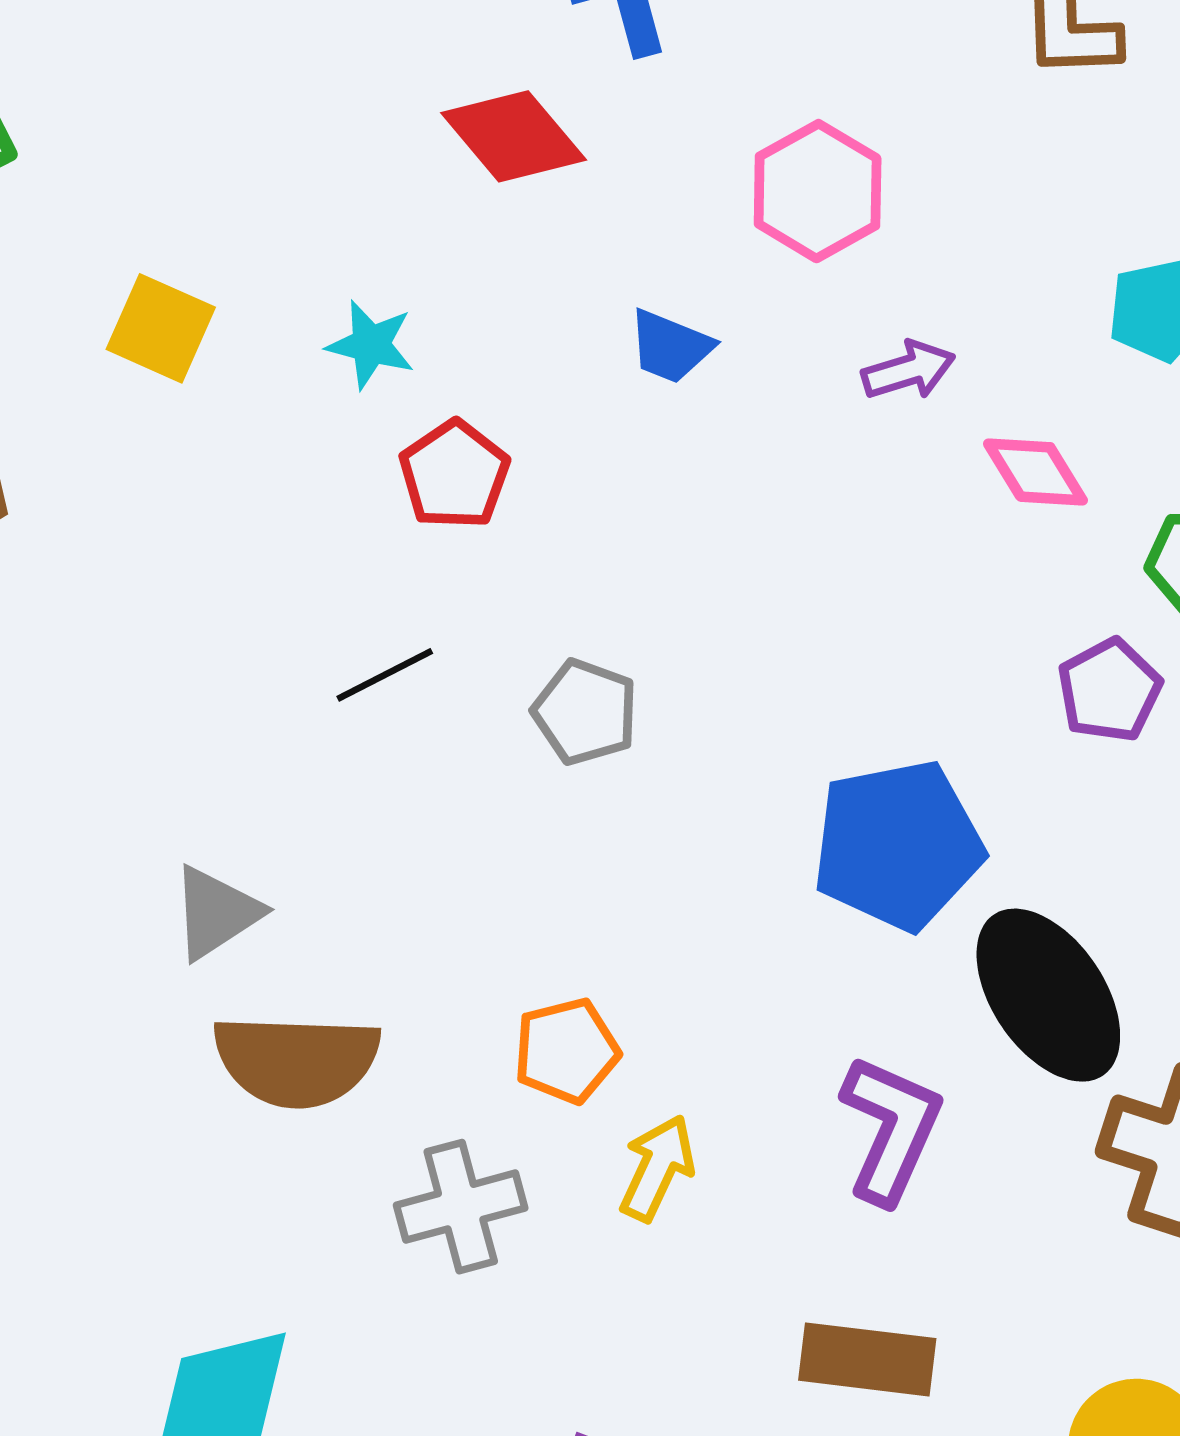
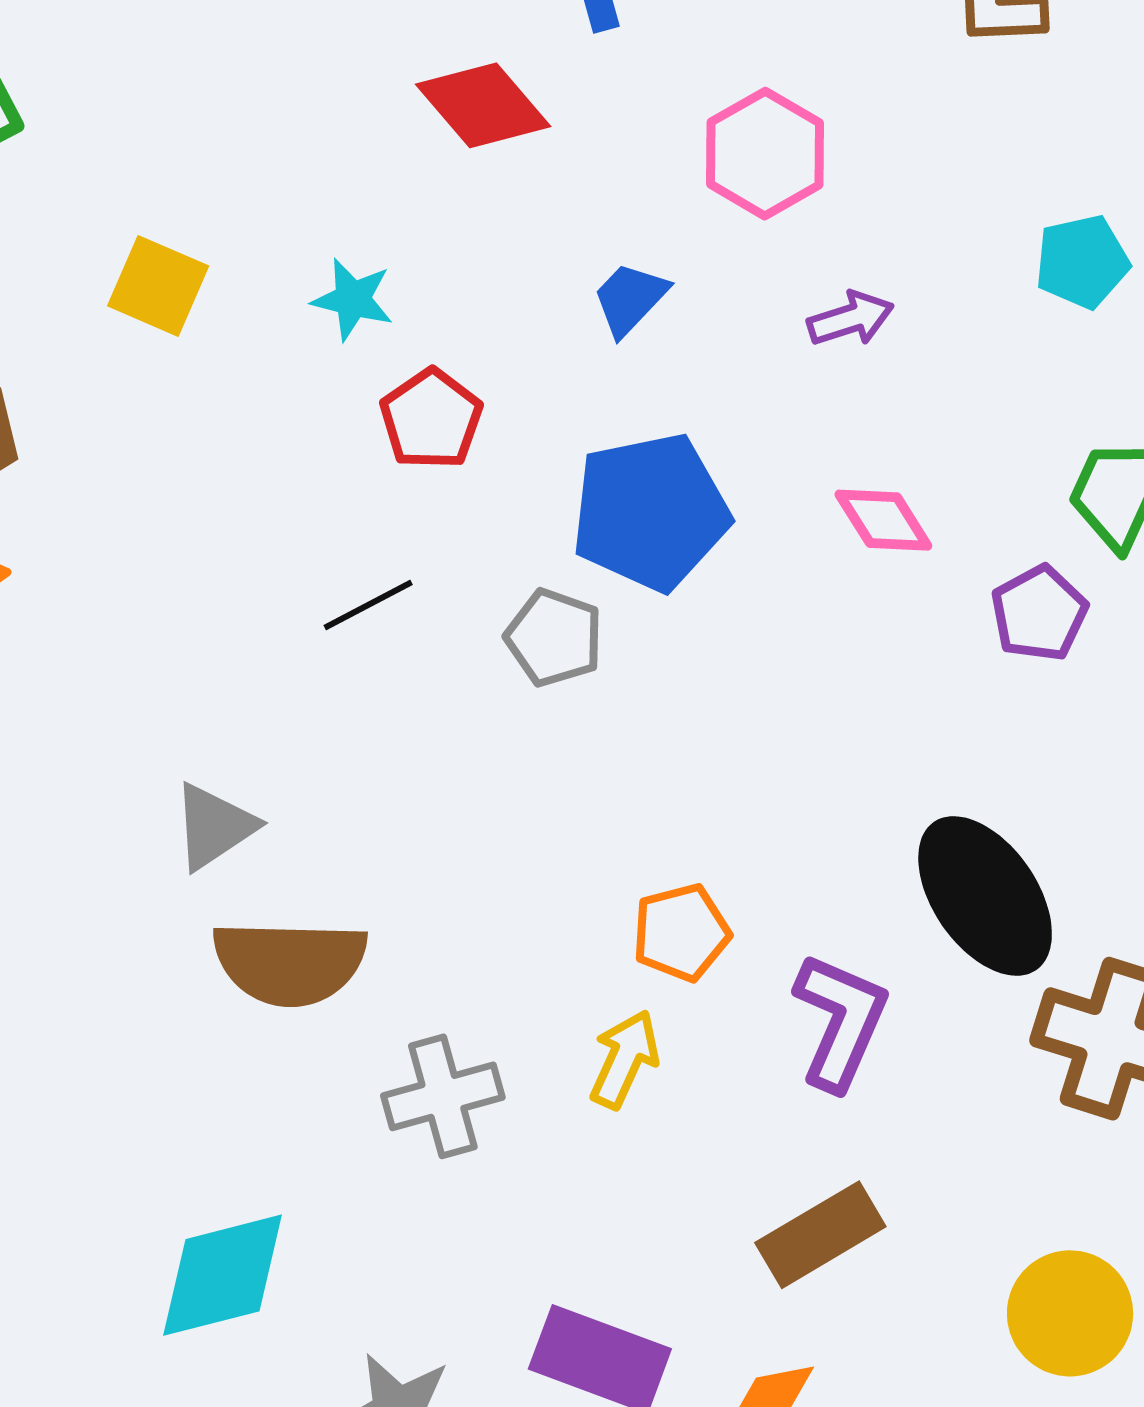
blue trapezoid: (670, 347) -> (630, 299), turned 112
pink diamond: (1035, 472) -> (883, 520), moved
blue pentagon: (898, 845) -> (650, 512), moved
orange pentagon: (566, 1051) -> (681, 932), moved
brown rectangle: (867, 1359) -> (820, 1235), turned -37

